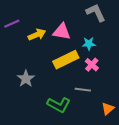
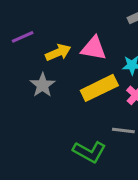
gray star: (26, 79) -> (43, 85), moved

